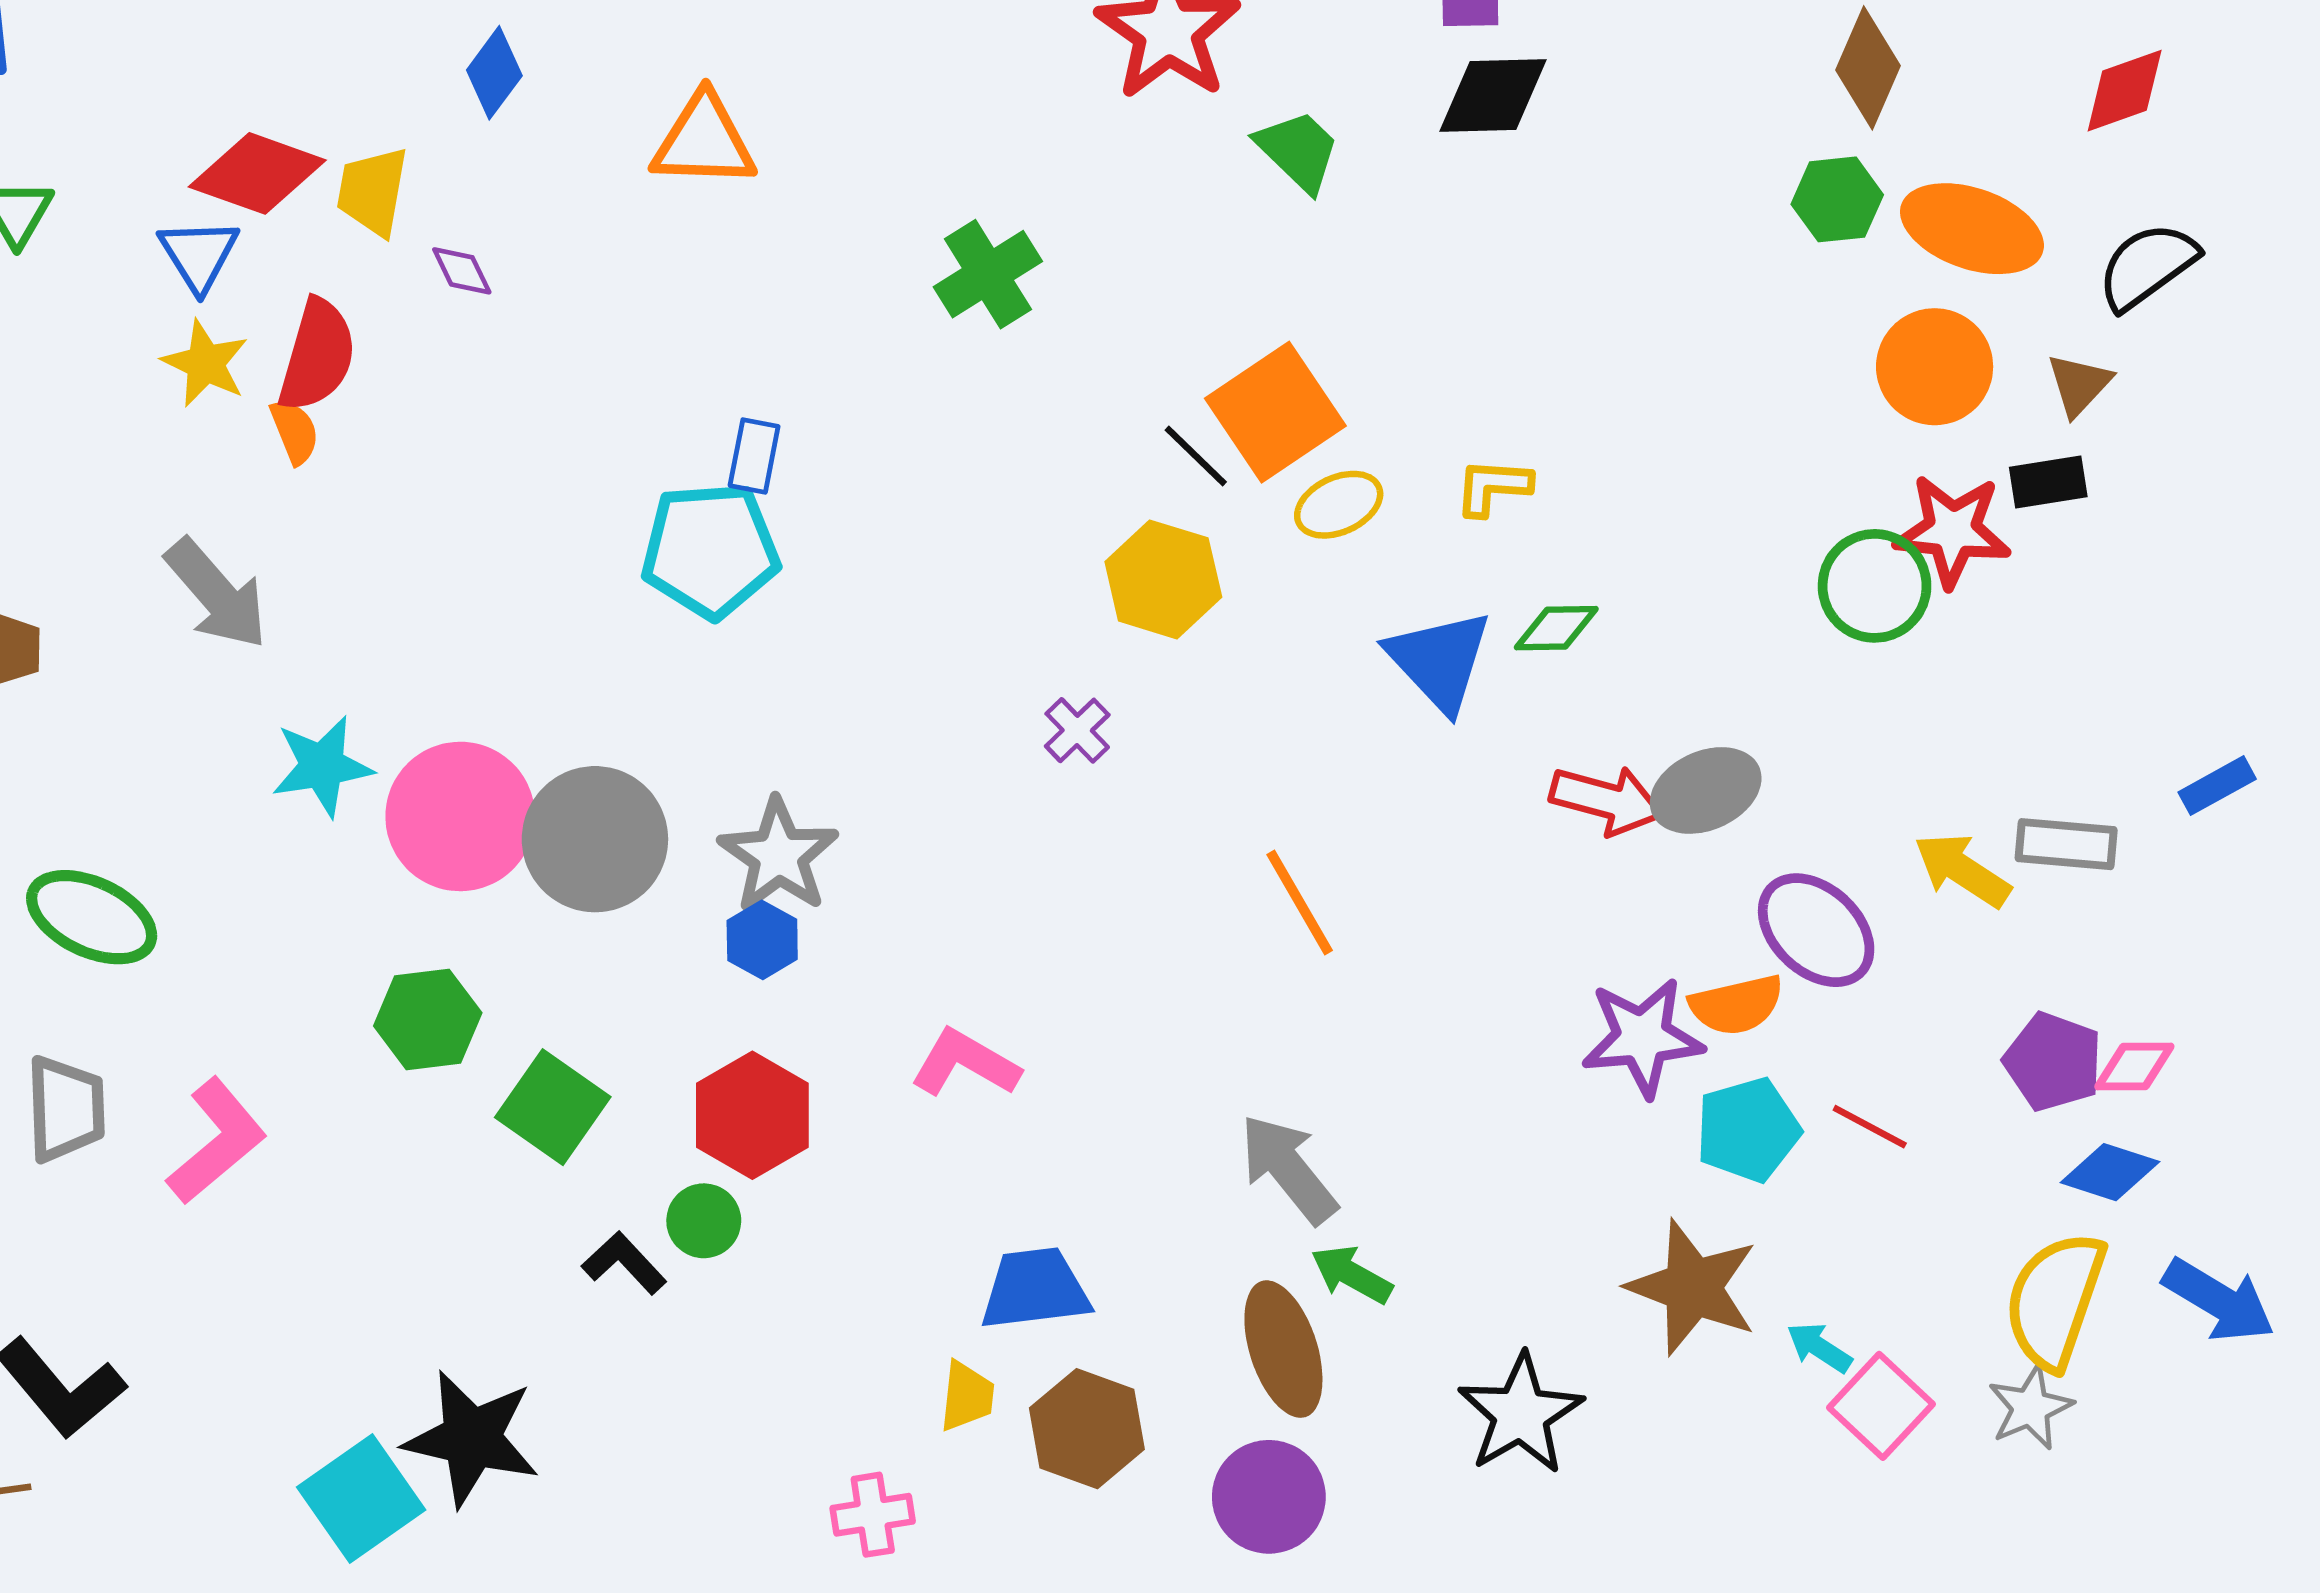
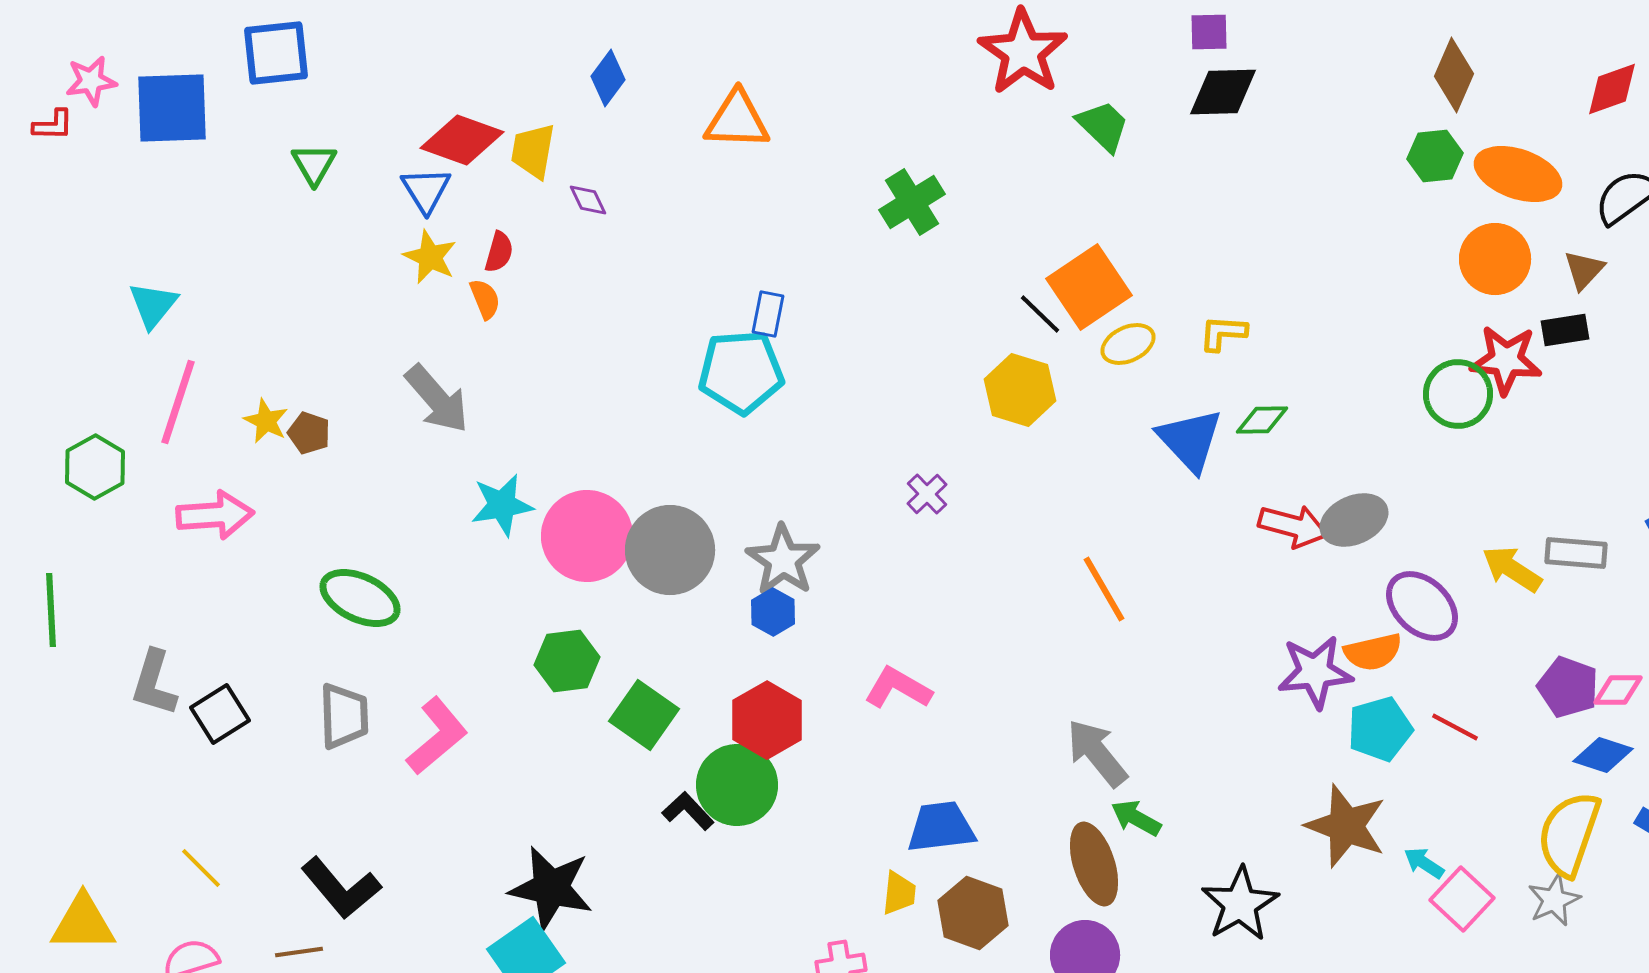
red semicircle: (317, 355) -> (499, 252), size x0.6
purple cross: (1077, 730) -> (927, 494), moved
green circle: (704, 1221) -> (737, 785), size x1.8
black star: (472, 1438) -> (551, 888), moved

